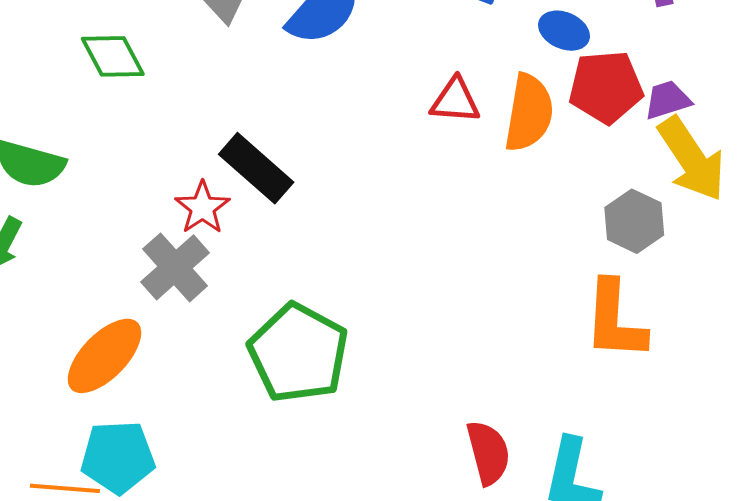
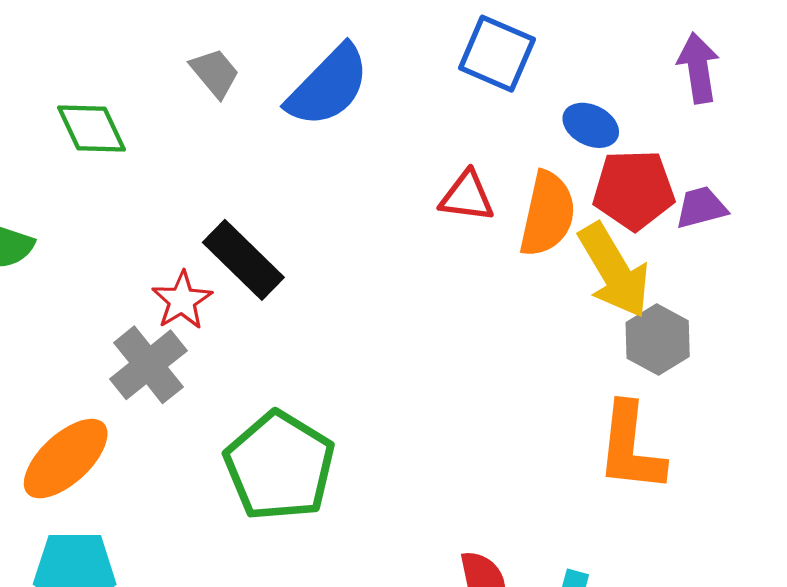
yellow arrow: (692, 159) -> (614, 271), moved

